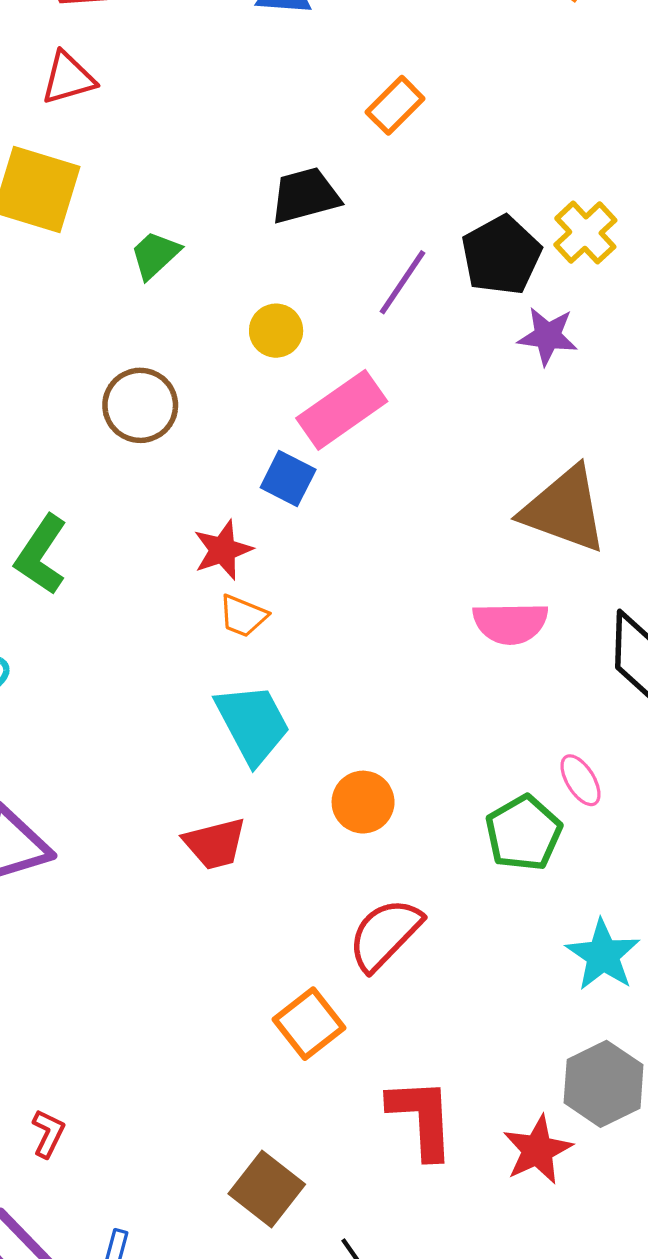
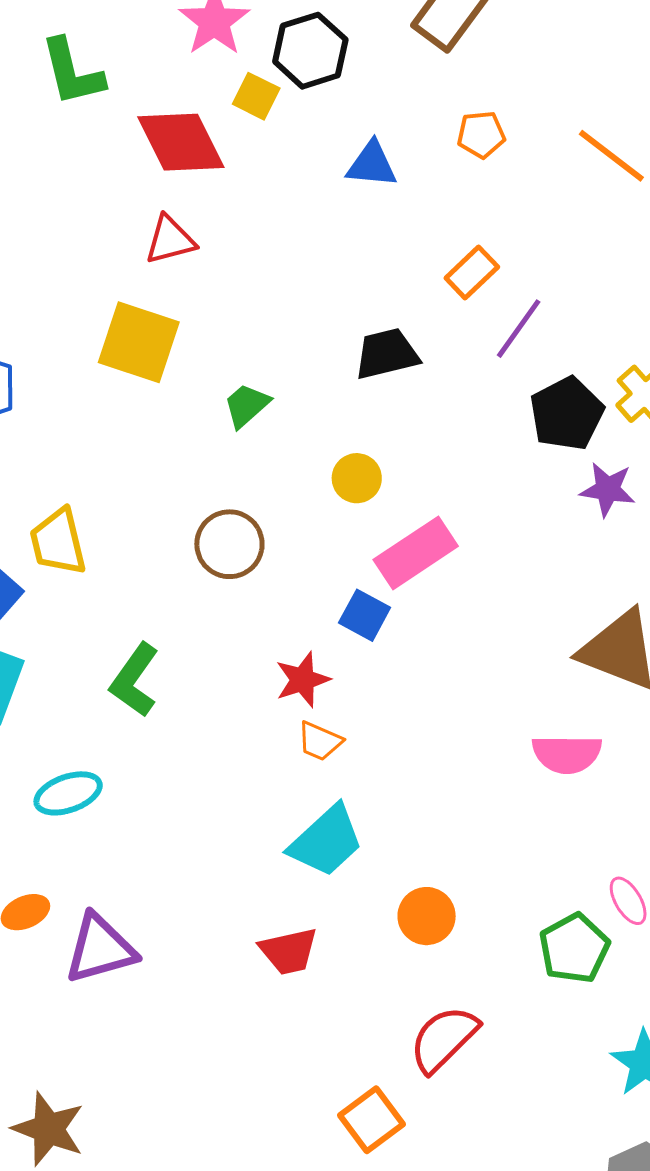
purple line: (402, 282) -> (519, 329), moved
cyan trapezoid: (253, 724) -> (326, 841), turned 74

